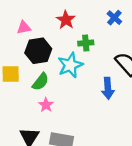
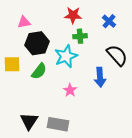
blue cross: (114, 18) -> (109, 21), moved
red star: (66, 20) -> (73, 15), moved, turned -30
pink star: (46, 105) -> (70, 90), moved

